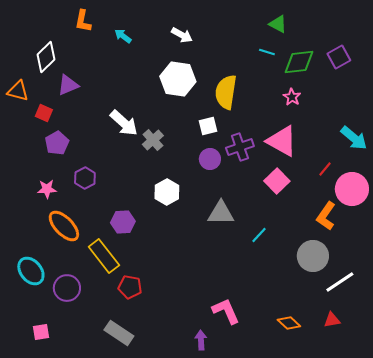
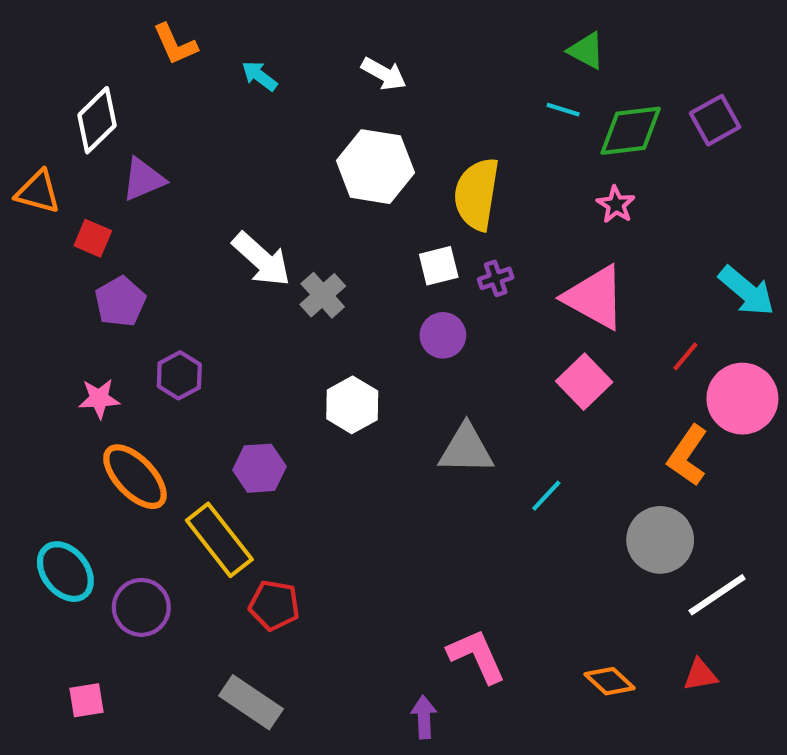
orange L-shape: (83, 21) -> (175, 44), turned -35
purple cross: (240, 147) -> (496, 278), moved, size x0.6

